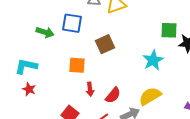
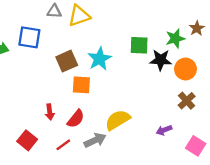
cyan star: (153, 60) -> (100, 59), moved
orange square: (77, 65) -> (81, 85), moved

